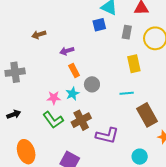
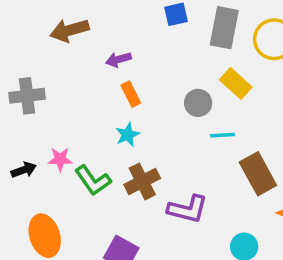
gray rectangle: (127, 32) -> (224, 28), size x1.6
brown arrow: (39, 35) -> (69, 30), size x1.5
yellow rectangle: (134, 64) -> (236, 83), turned -36
gray circle: (92, 84) -> (198, 103), moved
pink star: (54, 98) -> (60, 159), moved

